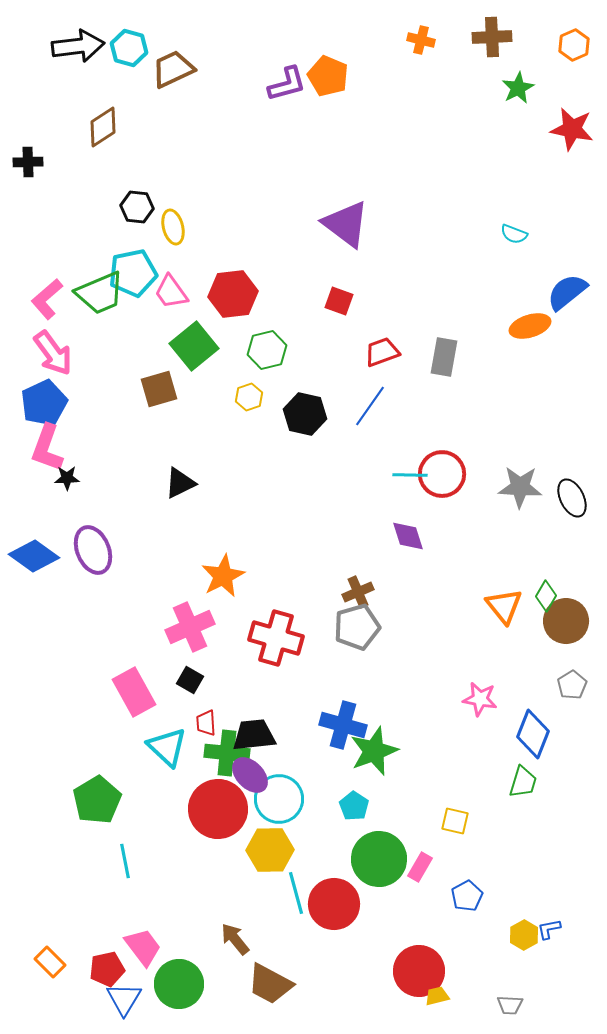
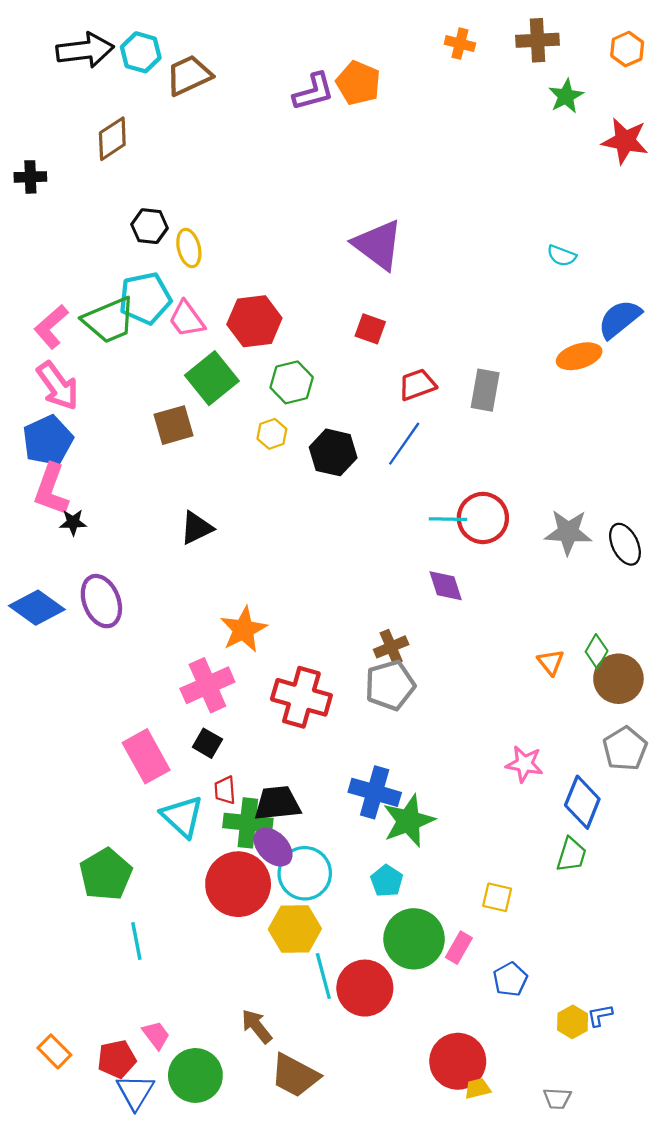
orange triangle: (504, 606) -> (551, 662), size x0.7
gray pentagon: (572, 685) -> (625, 749), size x1.4
pink trapezoid: (143, 947) -> (156, 1035), size x0.7

